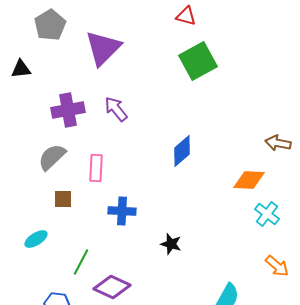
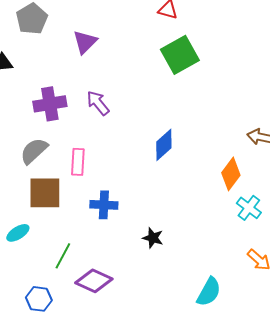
purple triangle: (103, 48) -> (85, 42), size x0.7
orange diamond: (249, 180) -> (231, 174), turned -56
brown square: (63, 199) -> (45, 193), size x1.8

